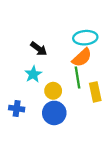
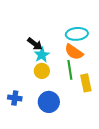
orange semicircle: (82, 58) -> (74, 52), turned 78
cyan star: (33, 74) -> (42, 55), moved
yellow circle: (53, 91) -> (42, 71), moved

